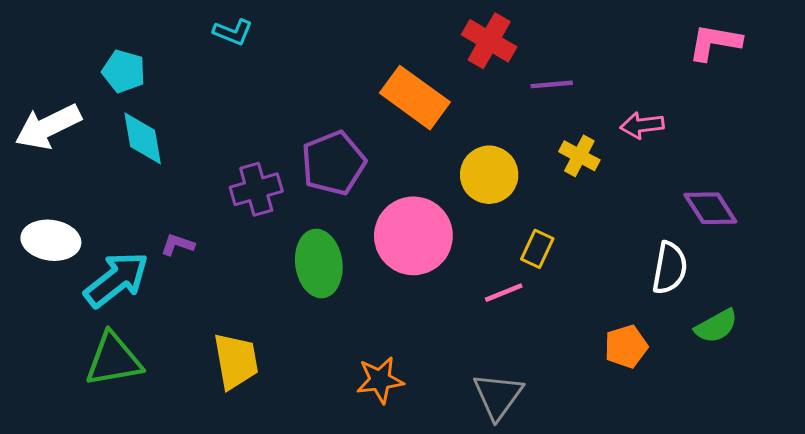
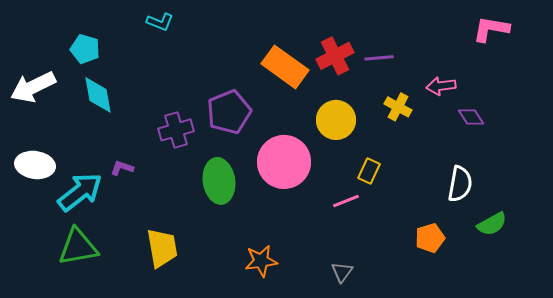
red cross: (489, 41) -> (335, 56), moved, turned 33
purple diamond: (710, 208) -> (471, 117), moved, size x0.7
gray triangle: (498, 396) -> (342, 272), size x0.6

